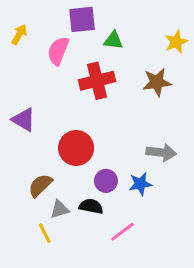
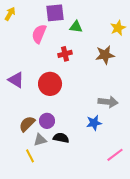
yellow arrow: (19, 34) -> (10, 14), moved
red cross: (97, 81) -> (65, 54), size x0.6
red circle: (76, 148) -> (50, 84), moved
purple circle: (106, 181) -> (47, 121), moved
pink line: (122, 232) -> (115, 155), moved

